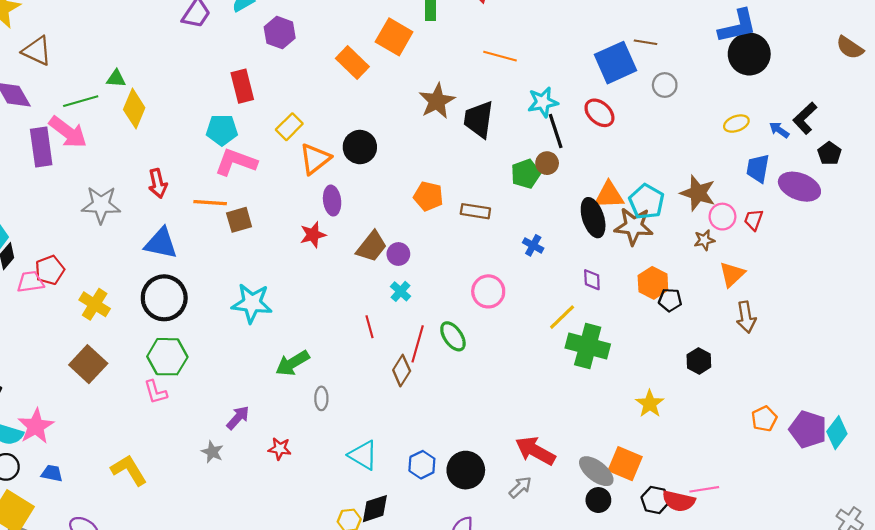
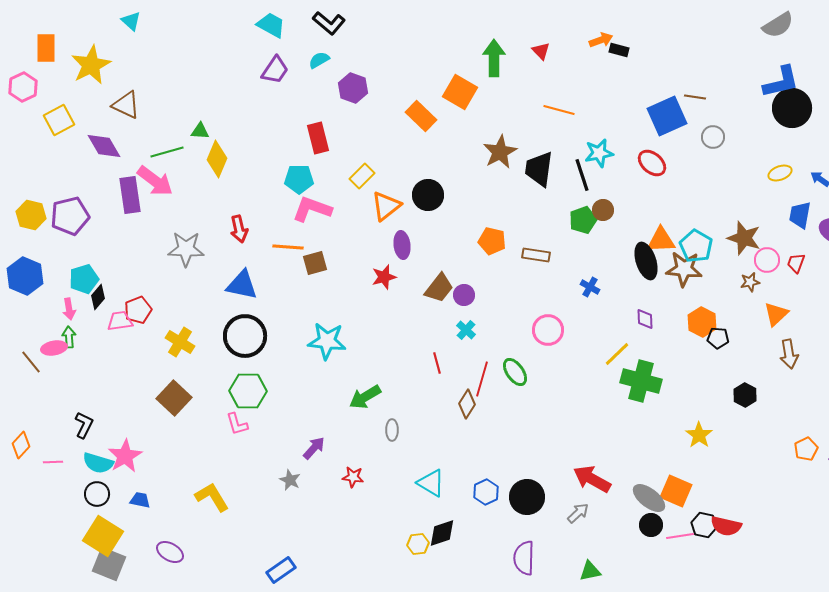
black line: (556, 131) -> (582, 175), moved
pink line: (704, 489) -> (680, 536), moved

